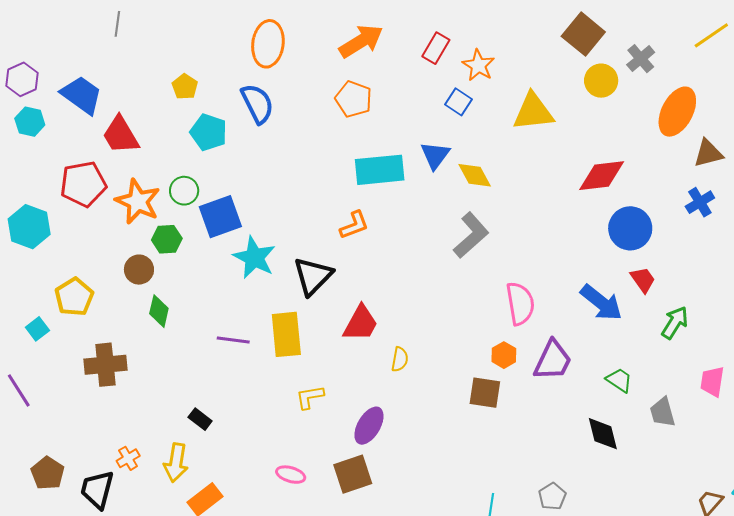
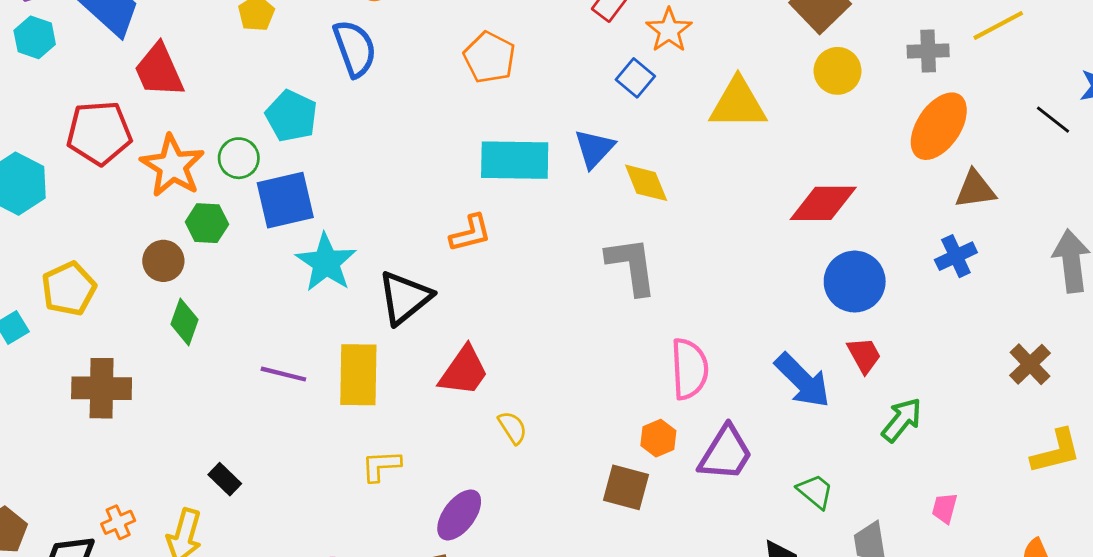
gray cross: (641, 59) -> (928, 51), moved, turned 32
cyan pentagon: (209, 132) -> (291, 116), moved
gray L-shape: (471, 235) -> (632, 266), turned -63
yellow semicircle: (400, 359) -> (513, 428), turned -50
pink trapezoid: (712, 382) -> (945, 508), size x0.7

